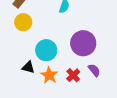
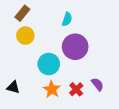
purple circle: (83, 43) -> (75, 47), moved
black triangle: (28, 67) -> (13, 87), moved

